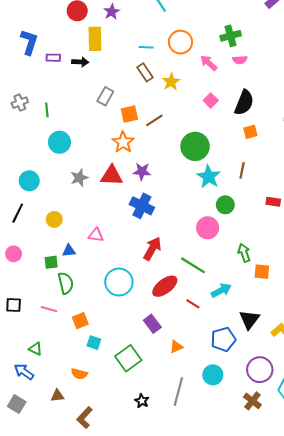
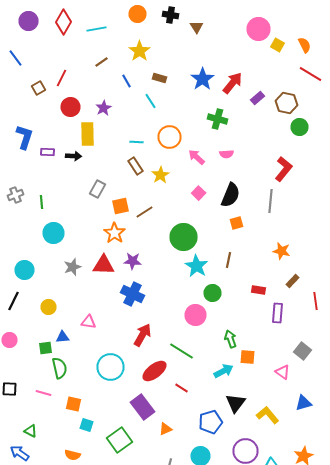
green cross: (231, 36) -> (218, 119), moved, turned 30
cyan arrow: (221, 290) -> (224, 371), moved
orange square: (80, 321) -> (74, 404), turned 35
purple rectangle: (152, 324) -> (142, 407), size x1.4

